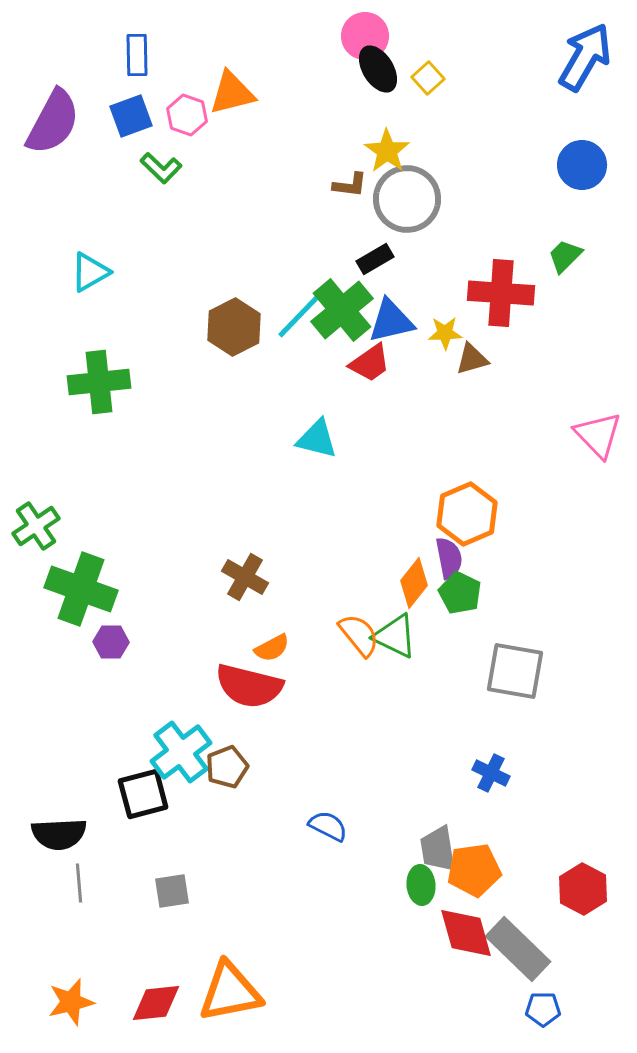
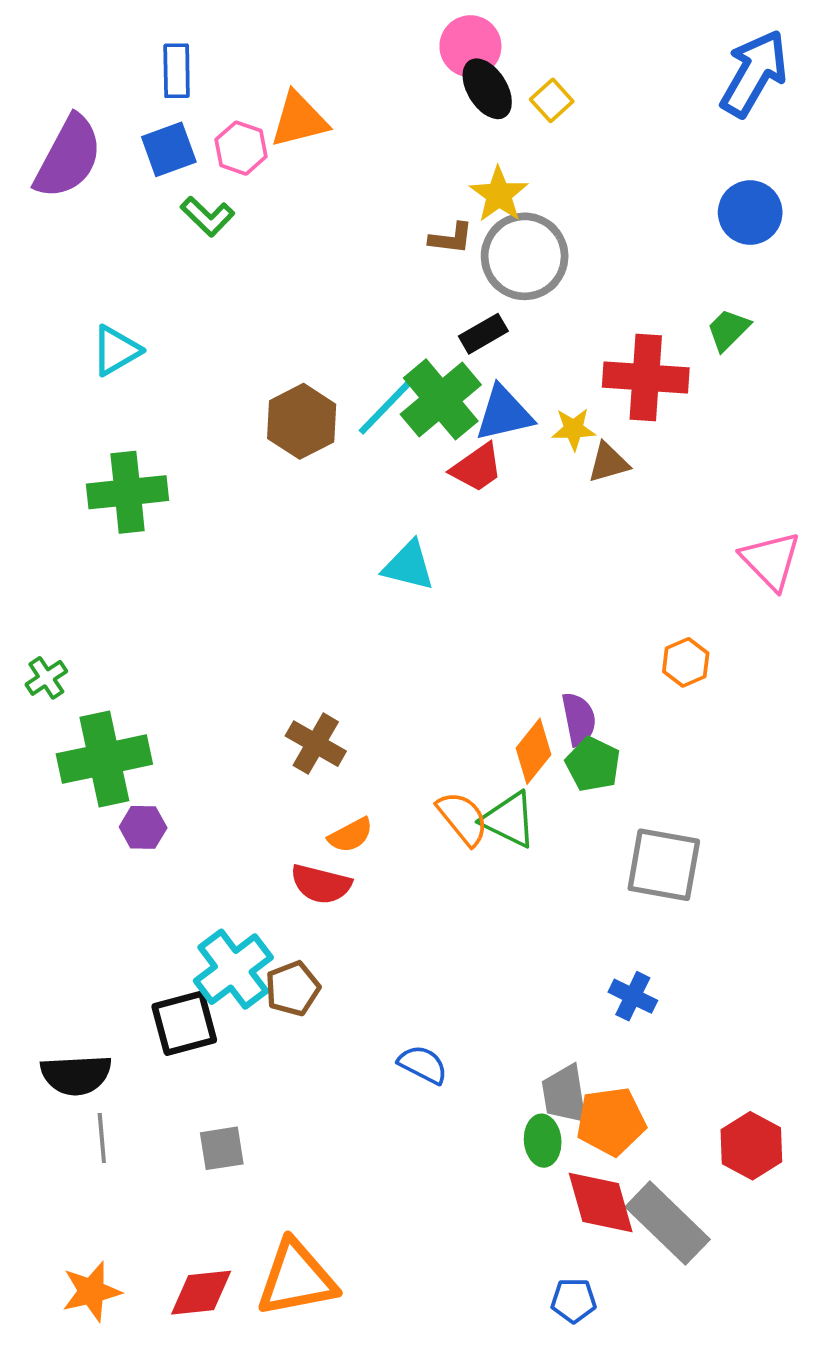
orange hexagon: (467, 514) -> (686, 662), moved, size x0.6
green cross: (36, 526) -> (46, 678), size x0.7
green cross: (81, 589) -> (104, 759), turned -32
red semicircle: (249, 686) -> (321, 884), size x0.7
blue pentagon: (543, 1009) -> (574, 1300), moved

